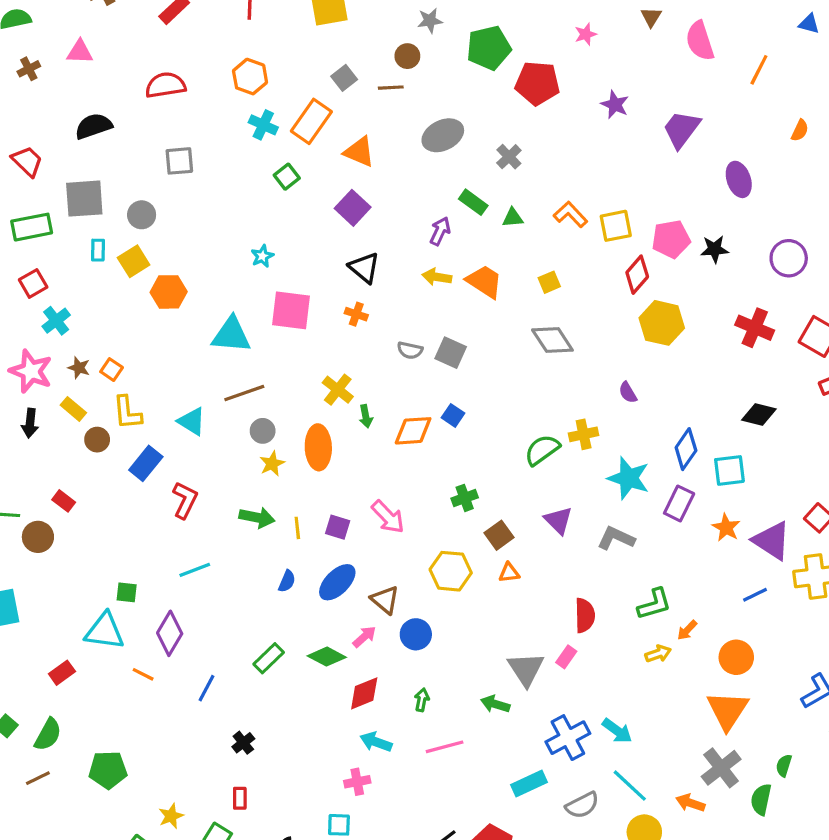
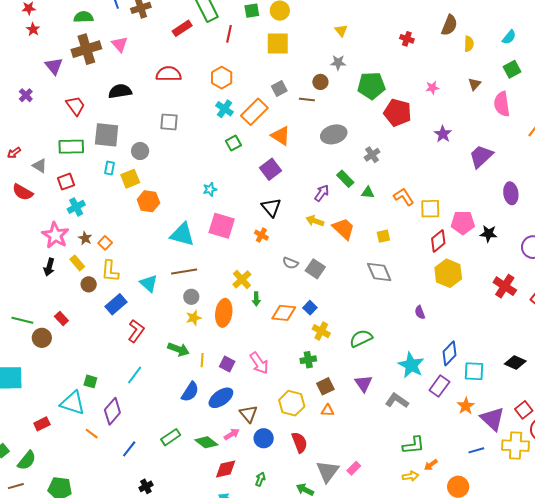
pink triangle: (80, 52) -> (120, 44), turned 36
brown cross: (29, 69) -> (86, 49), size x2.0
black diamond: (759, 415) -> (515, 363), moved
yellow cross: (584, 434) -> (321, 331), moved, turned 30
cyan line: (195, 570) -> (135, 375), turned -42
blue semicircle: (287, 581) -> (190, 392), size x1.5
red semicircle: (585, 615) -> (299, 442), moved, turned -30

